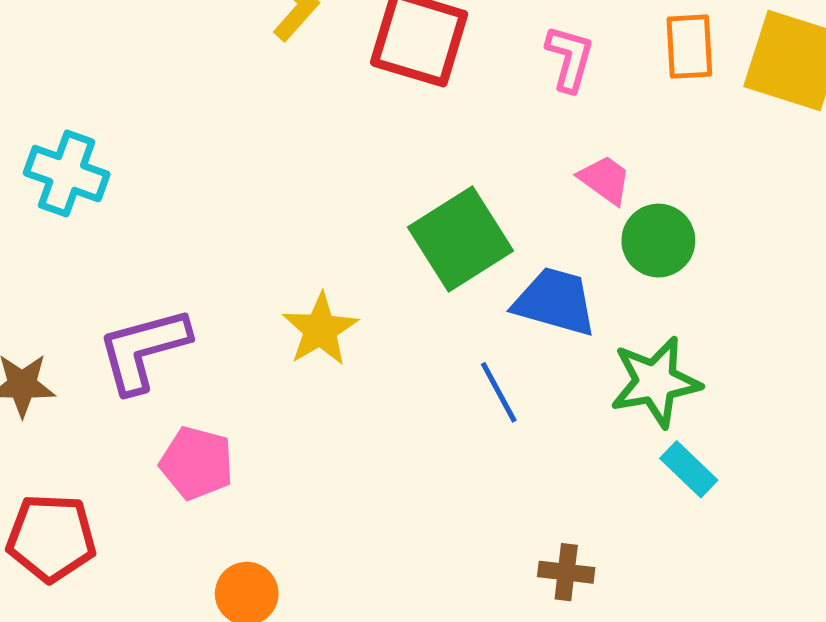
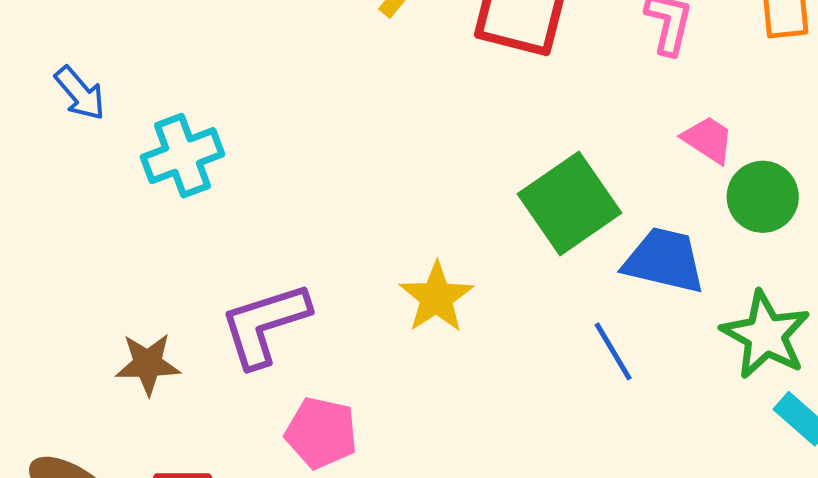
cyan cross: (67, 174) -> (183, 156), turned -38
green star: (655, 382) -> (766, 335), turned -30

